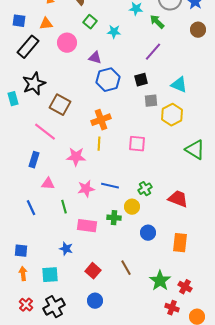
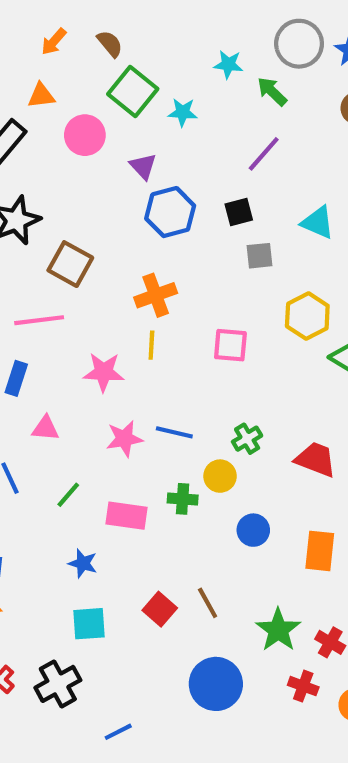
green square: (90, 22) -> (133, 91), size x1.6
purple triangle: (95, 58) -> (143, 166), turned 32
yellow hexagon: (172, 115) -> (307, 316), moved
pink line: (45, 132) -> (39, 320), turned -45
green line: (64, 207) -> (68, 495), moved, turned 56
red square: (93, 271) -> (160, 609), moved
cyan square: (50, 275) -> (89, 624), moved
blue circle: (95, 301) -> (216, 684), moved, size x1.6

